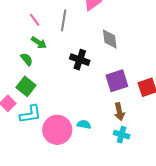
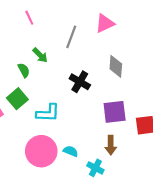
pink line: (35, 20) -> (29, 18), moved
cyan L-shape: (30, 114) -> (48, 113), moved
cyan cross: (122, 135) -> (95, 168), moved

